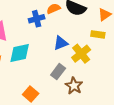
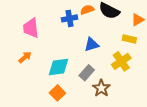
cyan diamond: (20, 53) -> (58, 67), moved
yellow cross: (81, 54) -> (121, 61), moved

